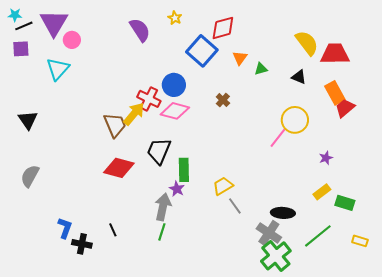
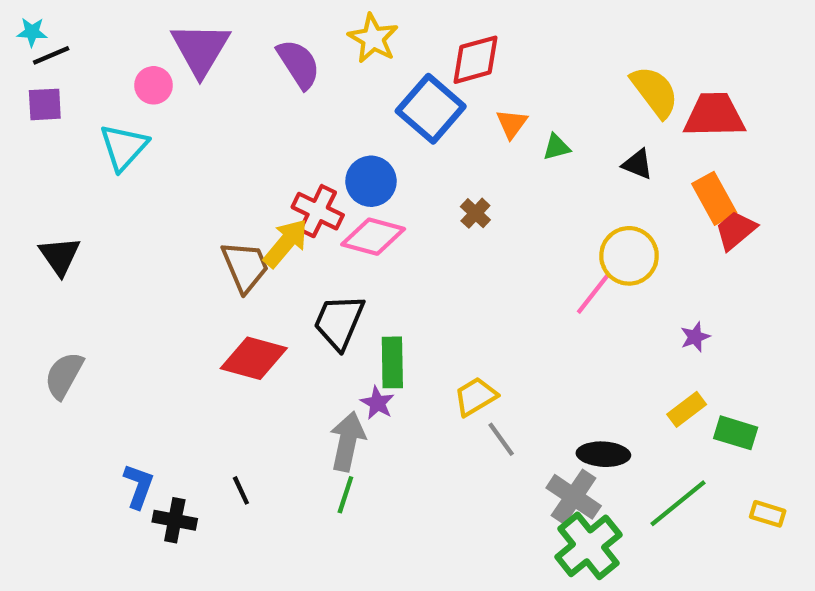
yellow star: (175, 18) -> (373, 38), size x1.6
purple triangle: (54, 23) -> (200, 49), moved

